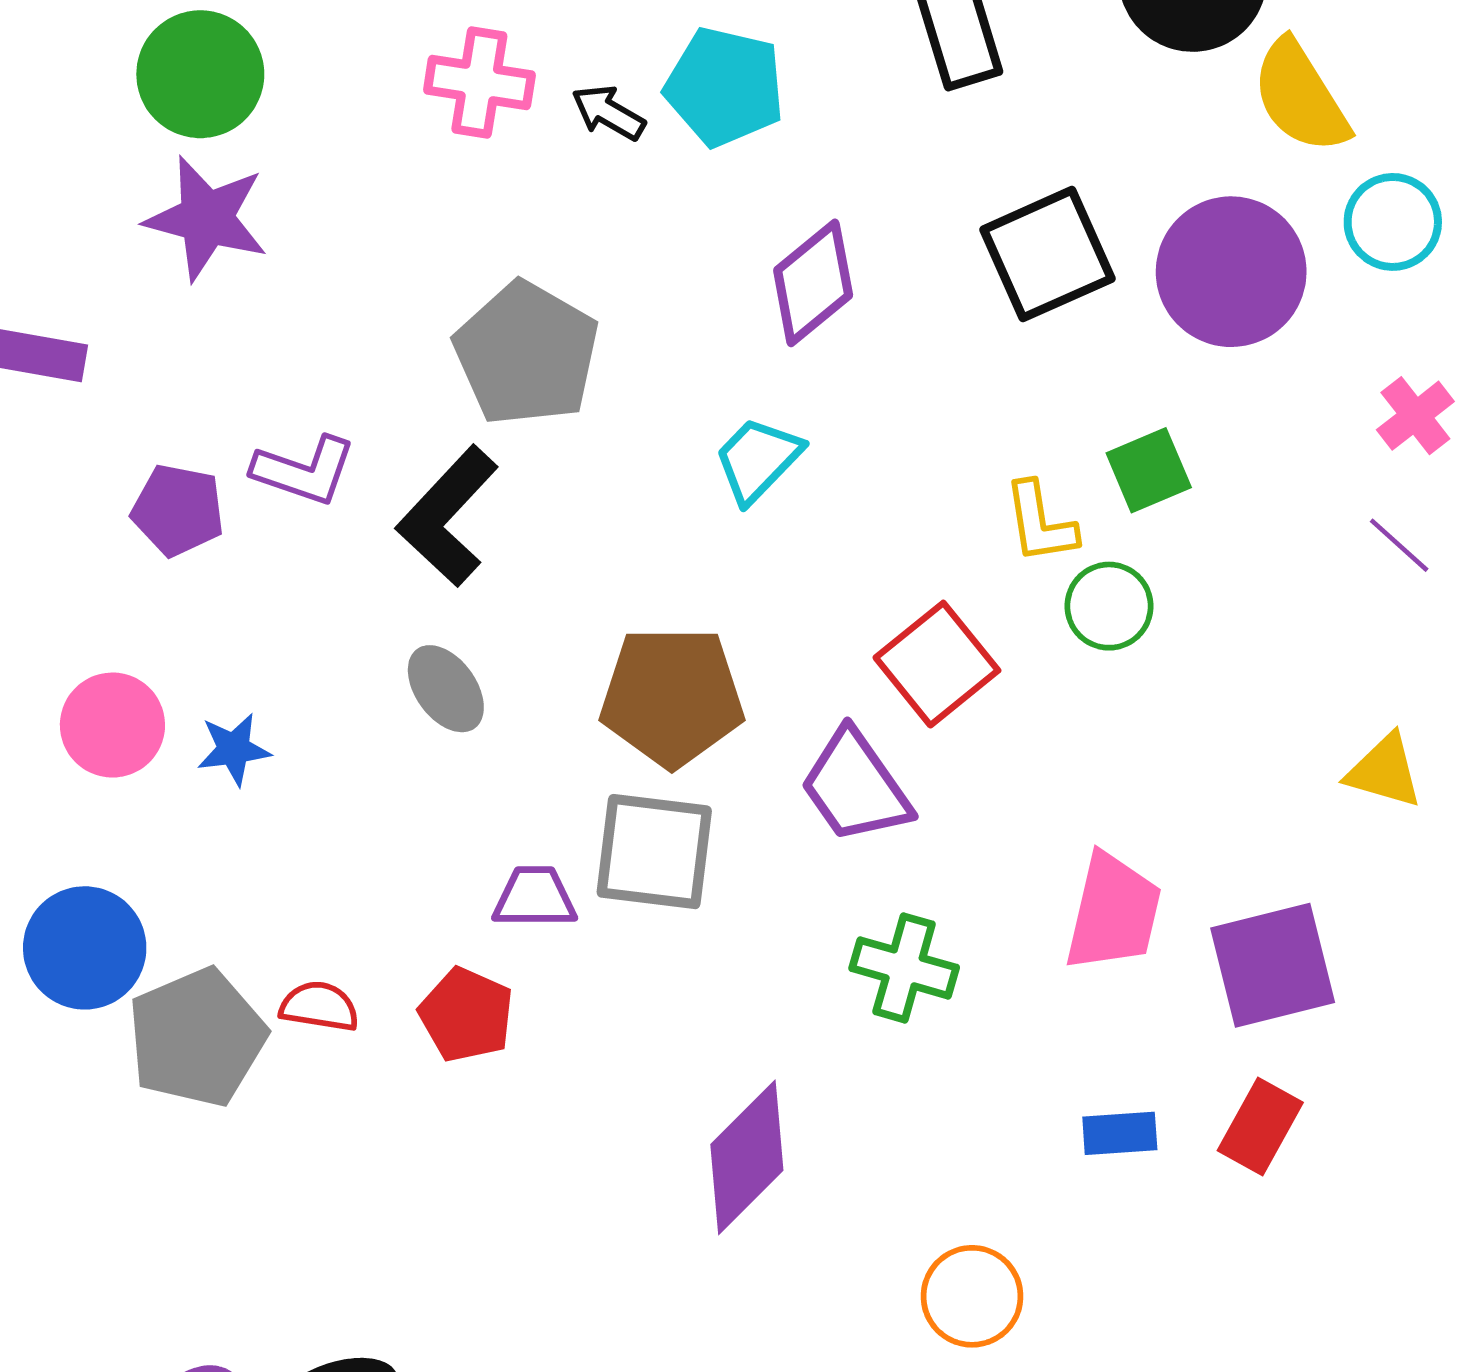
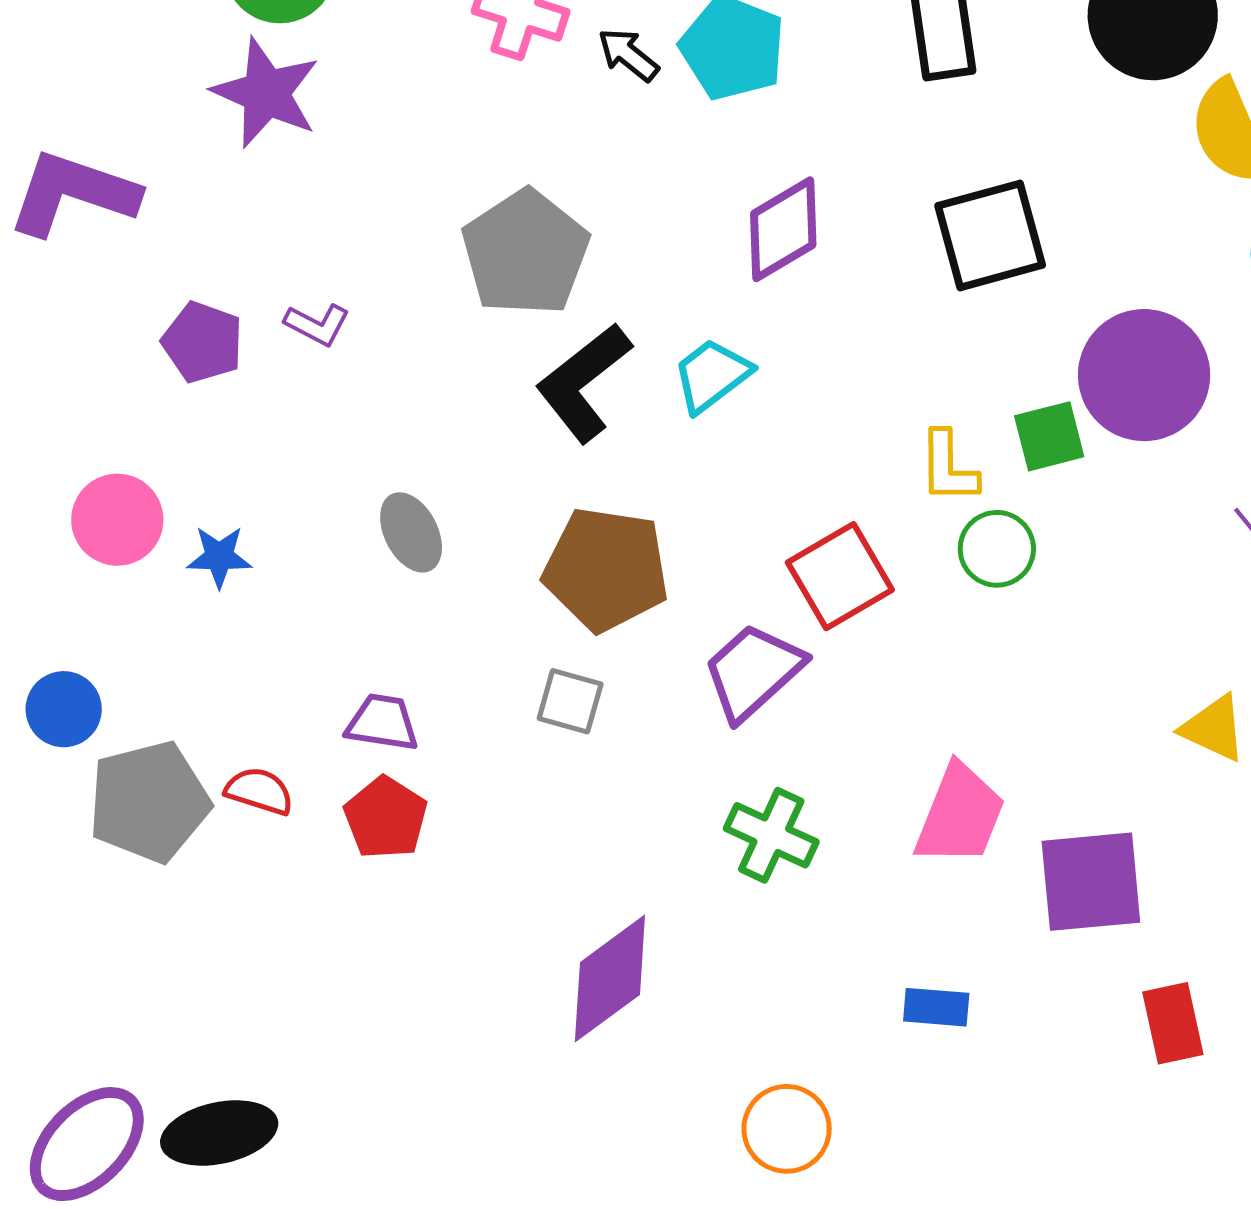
purple circle: (1231, 272) -> (1144, 375), moved
purple L-shape: (304, 471) -> (317, 325), size x0.7
black L-shape: (448, 516) -> (584, 382), moved
purple trapezoid: (855, 787) -> (753, 672), turned 74
gray square: (654, 852) -> (570, 701), size x0.6
purple trapezoid: (535, 897) -> (382, 723), moved
blue circle: (85, 948) -> (64, 709), size x0.7
red rectangle: (1260, 1126) -> (1173, 1023), moved, turned -50

